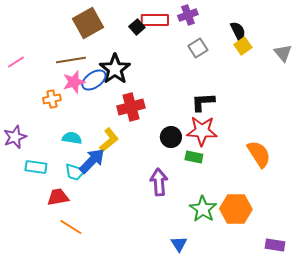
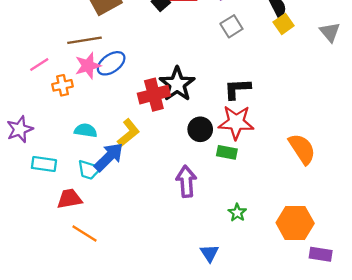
pink line: (16, 62) -> (39, 64), moved
black star: (115, 69) -> (177, 84), moved
green star: (203, 209) -> (237, 213), size x0.6
orange hexagon: (236, 209) -> (295, 223), moved

